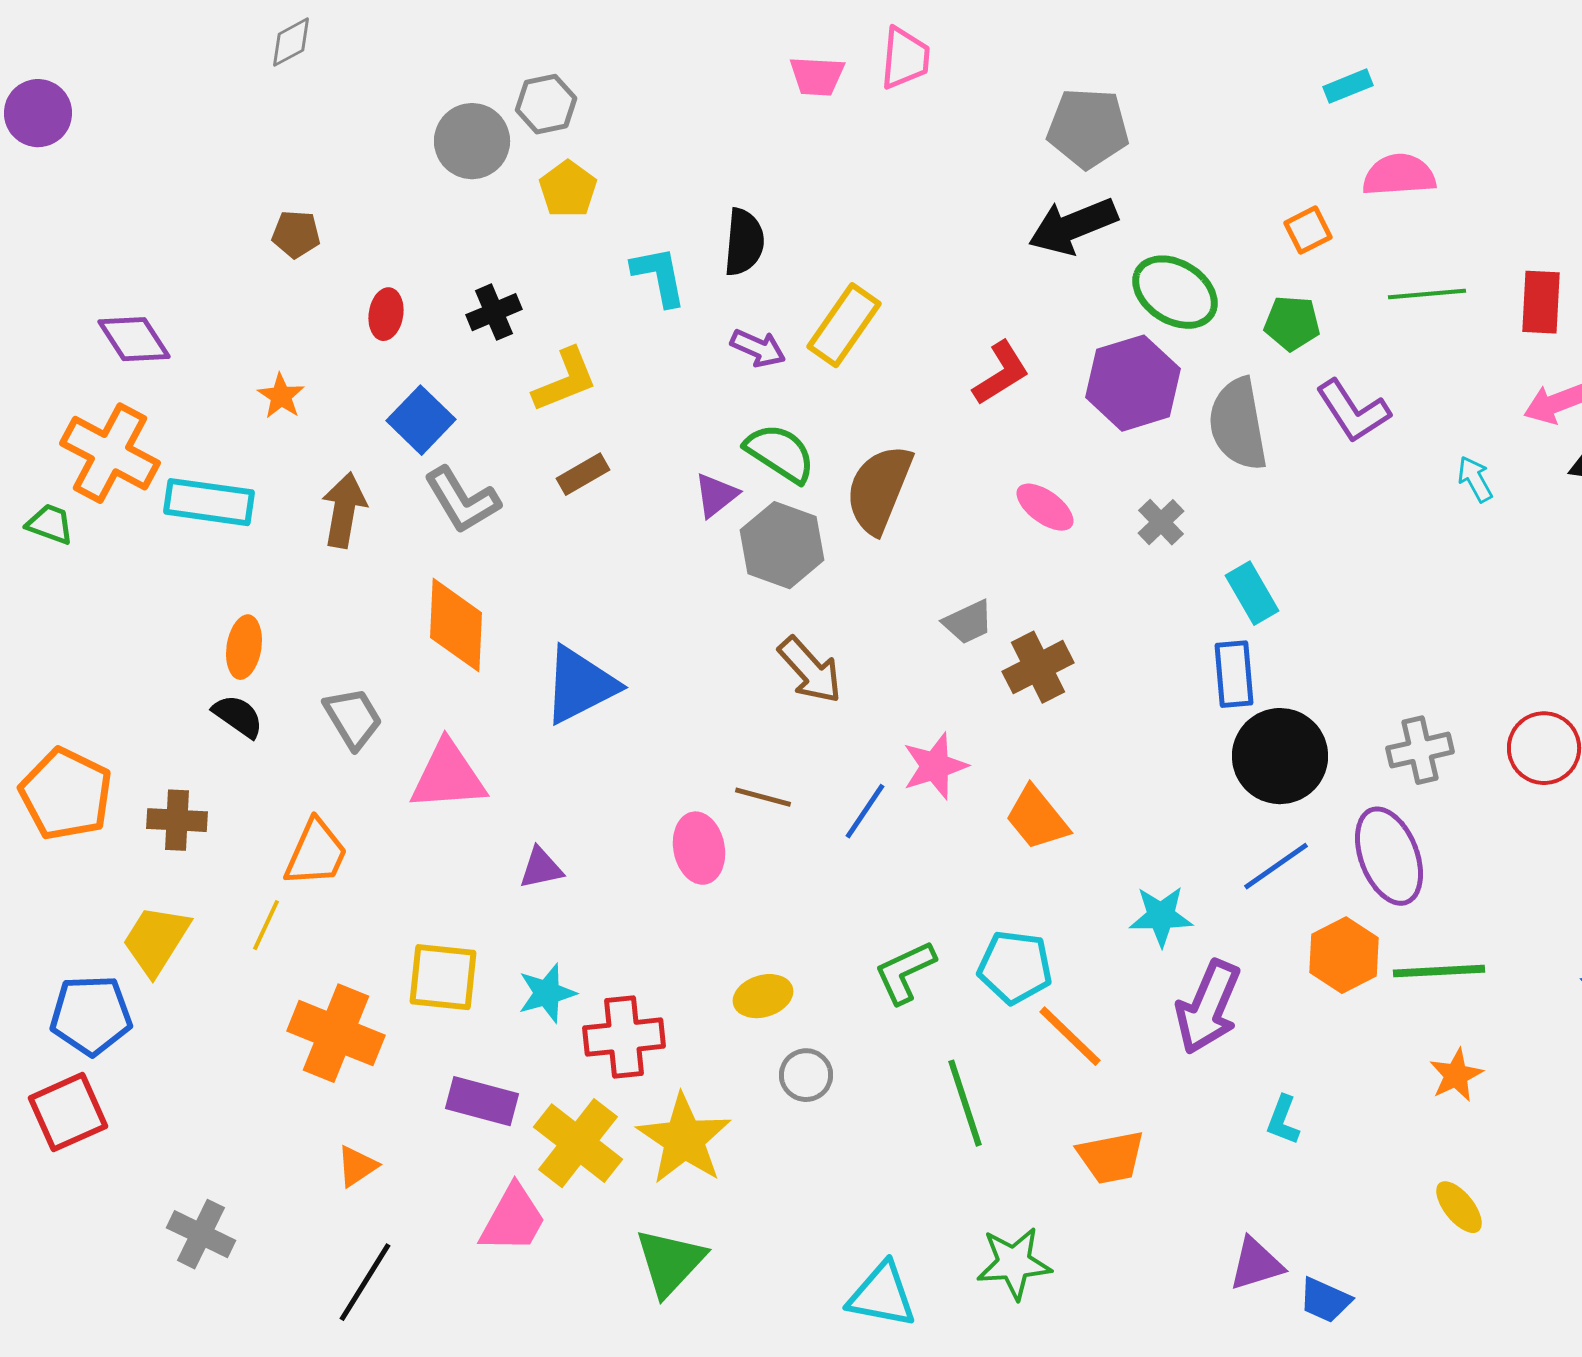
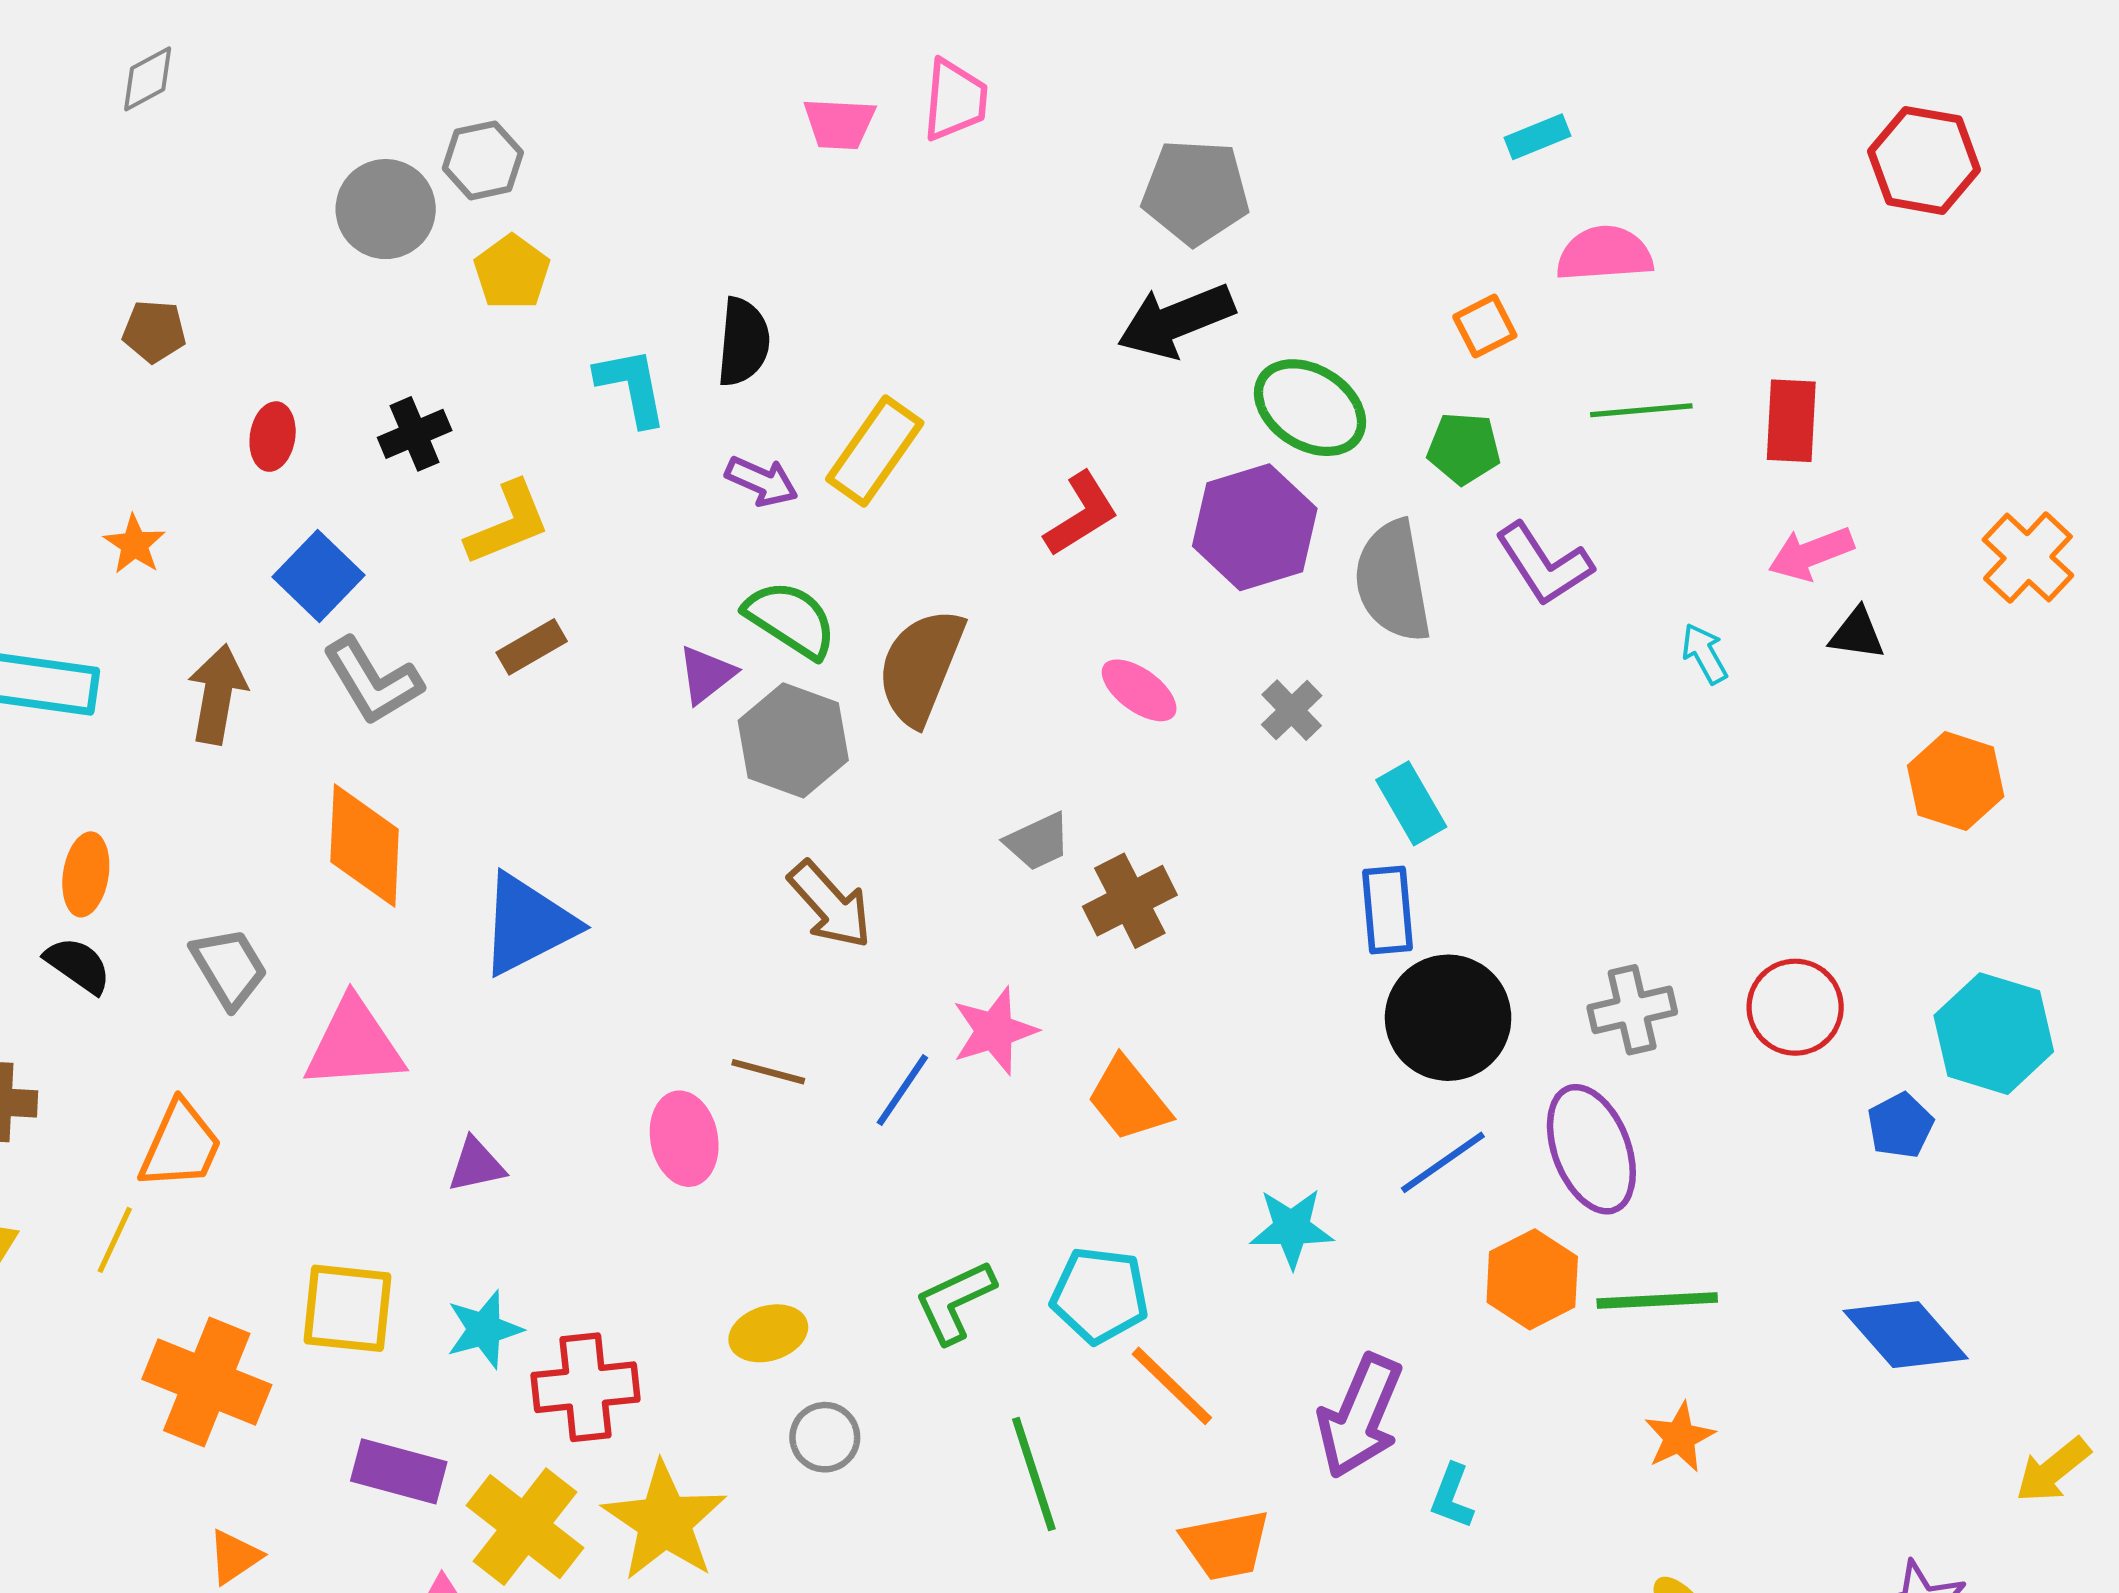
purple arrow: (1208, 1007) -> (1360, 1416), moved

